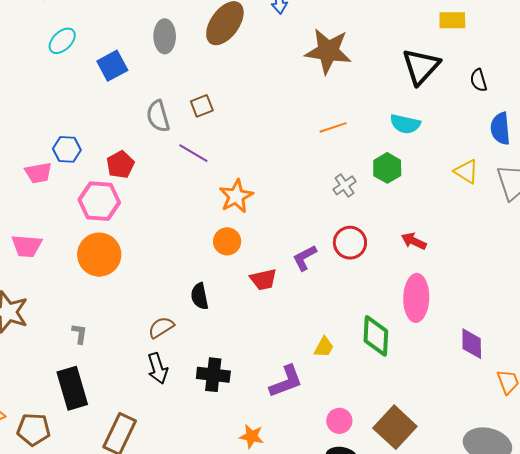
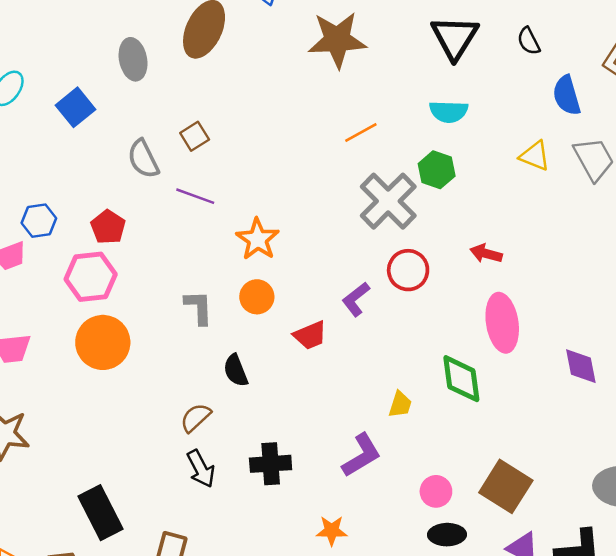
gray cross: (345, 185) -> (388, 201), size x2.0
gray L-shape: (80, 334) -> (199, 307), moved, size x1.4

